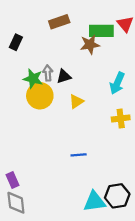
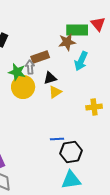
brown rectangle: (59, 22) -> (40, 57), moved
black triangle: (64, 76) -> (50, 78), moved
cyan arrow: (117, 83) -> (81, 61), moved
black hexagon: (117, 196) -> (71, 152), moved

